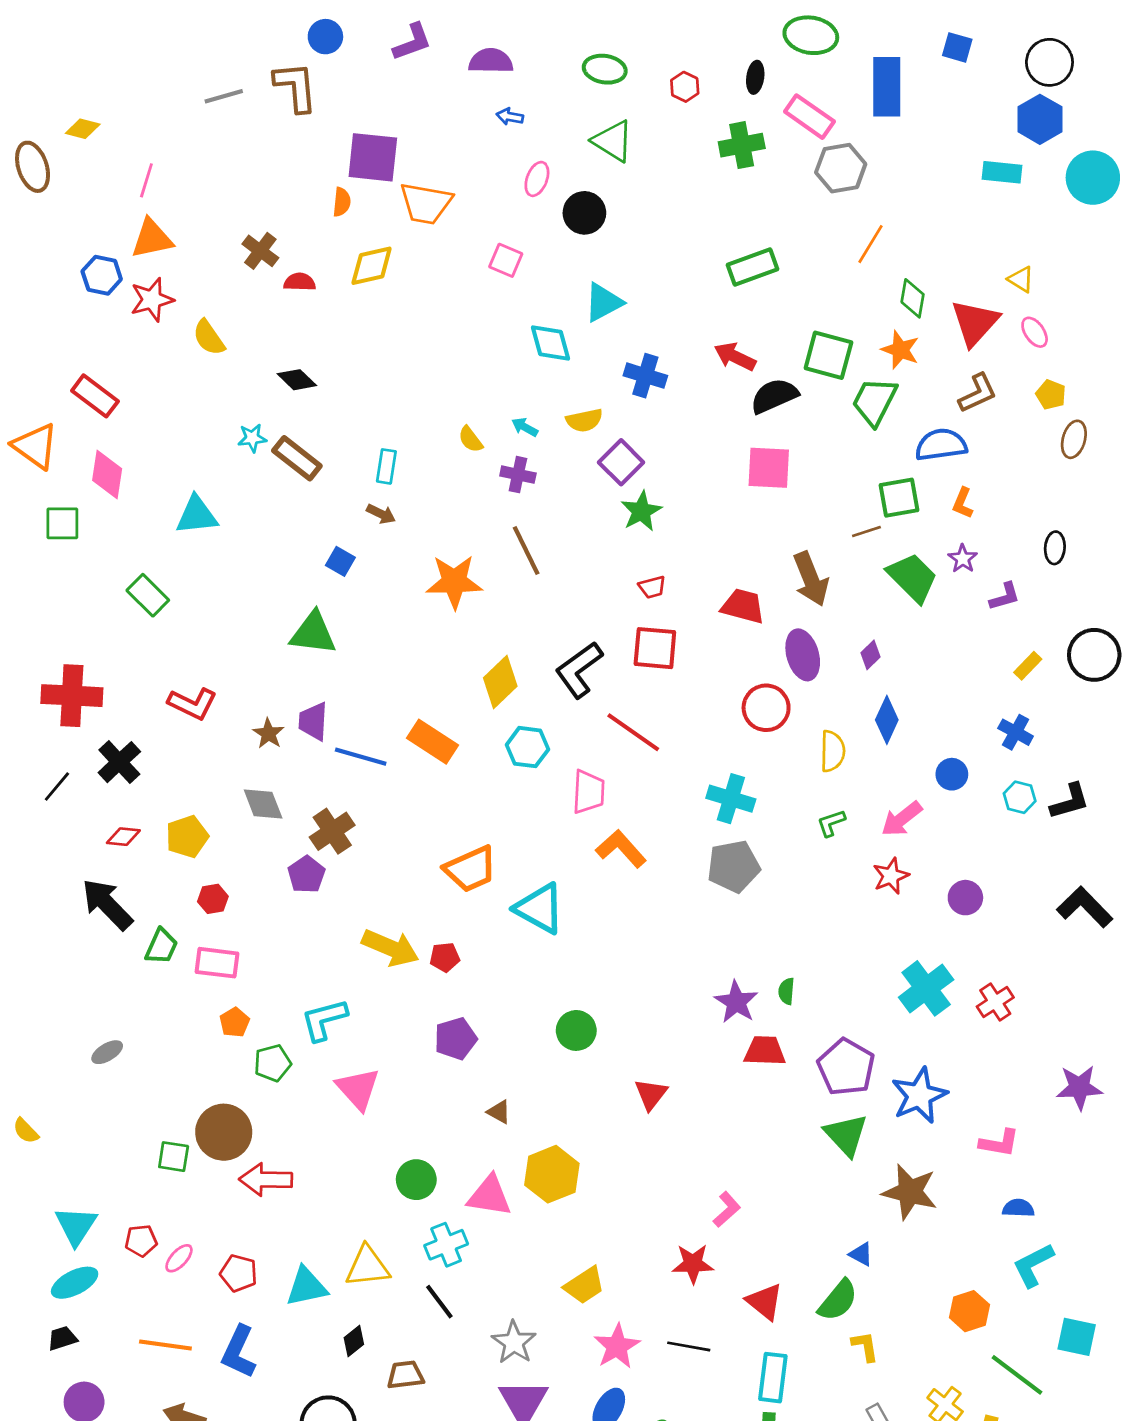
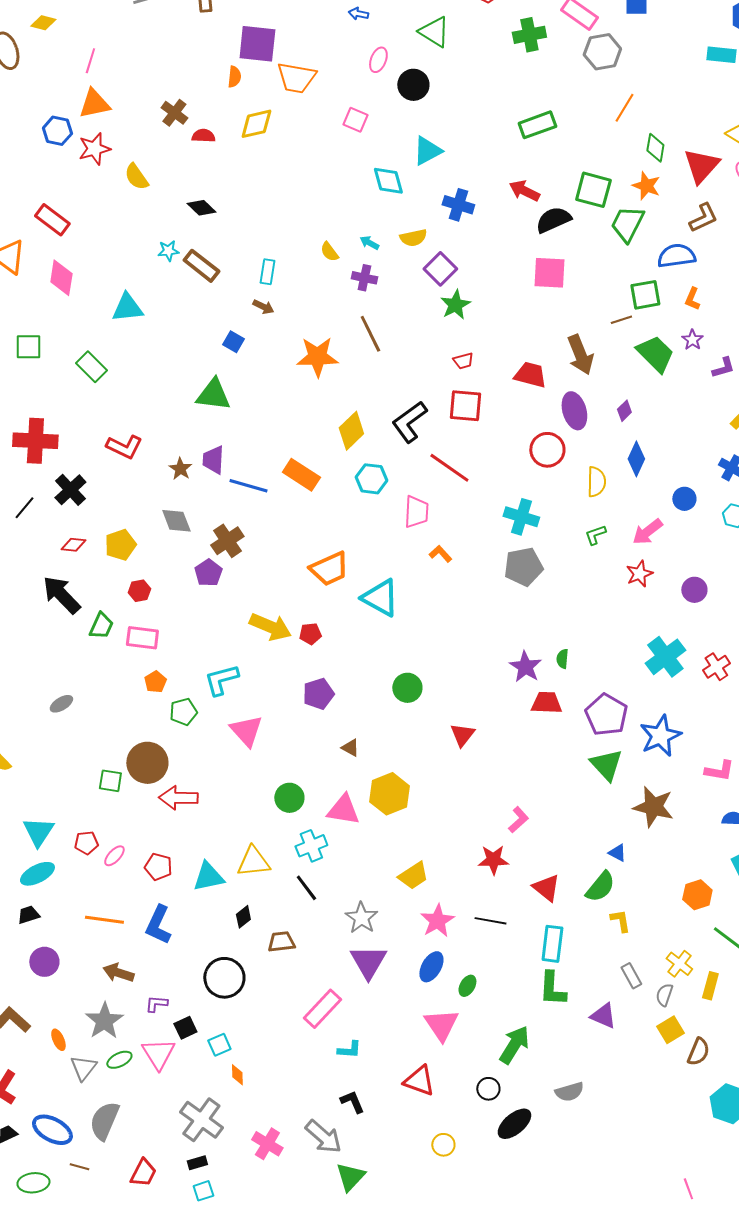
green square: (62, 523) -> (28, 347), moved
orange L-shape: (621, 849) -> (440, 554), size x0.6

